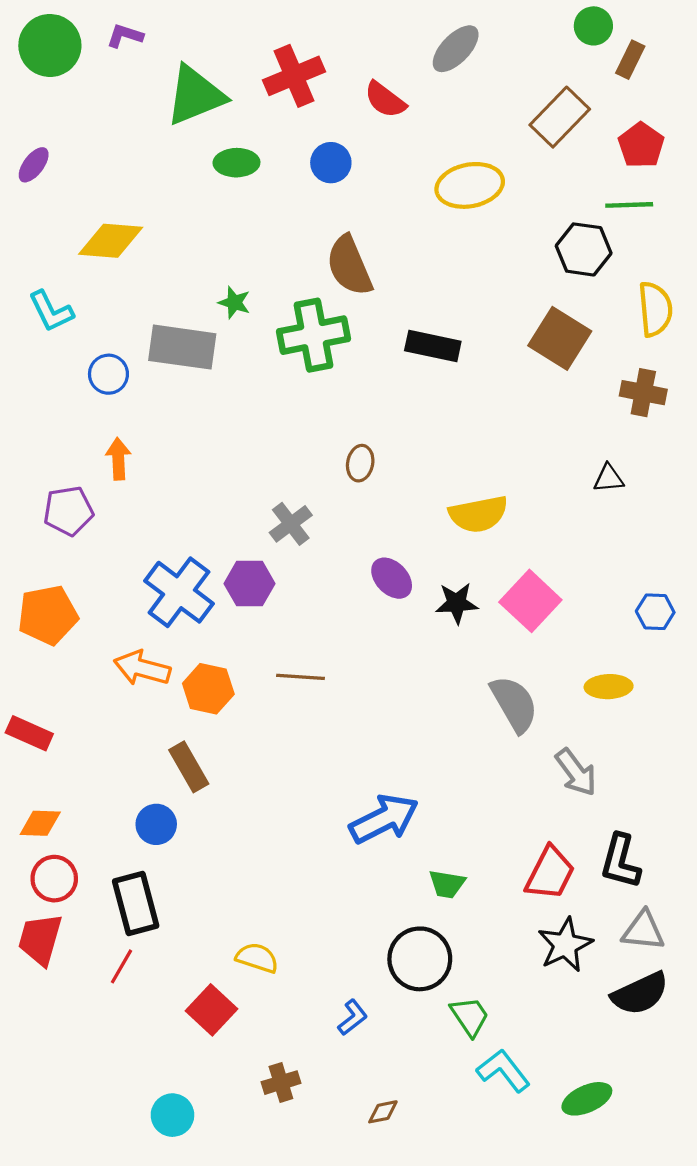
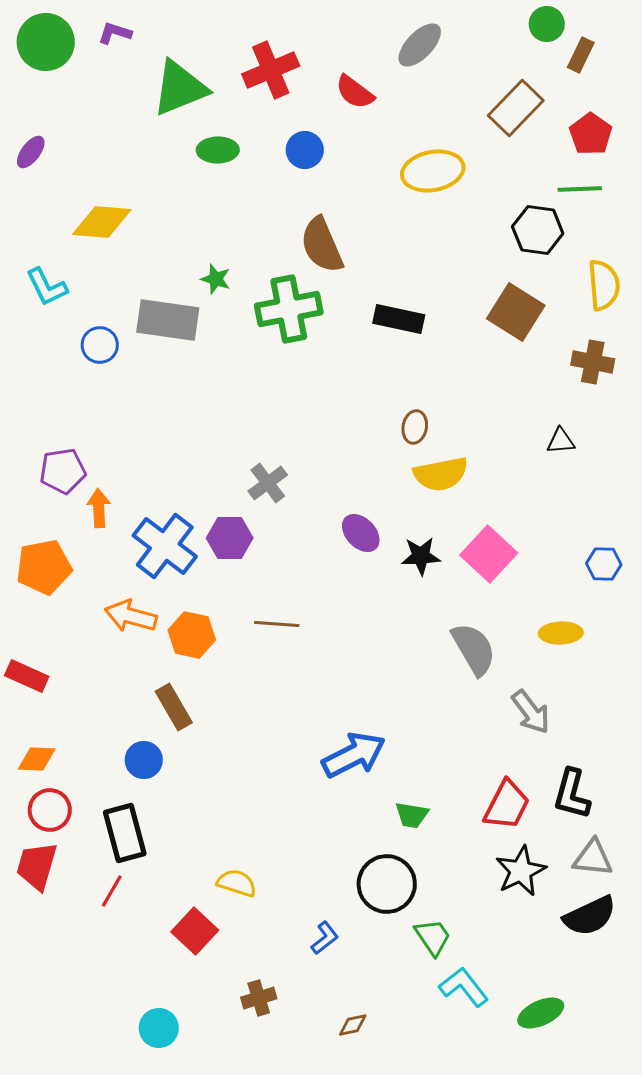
orange arrow: (118, 459) -> (99, 508), moved
brown ellipse: (360, 463) -> (415, 427), moved

